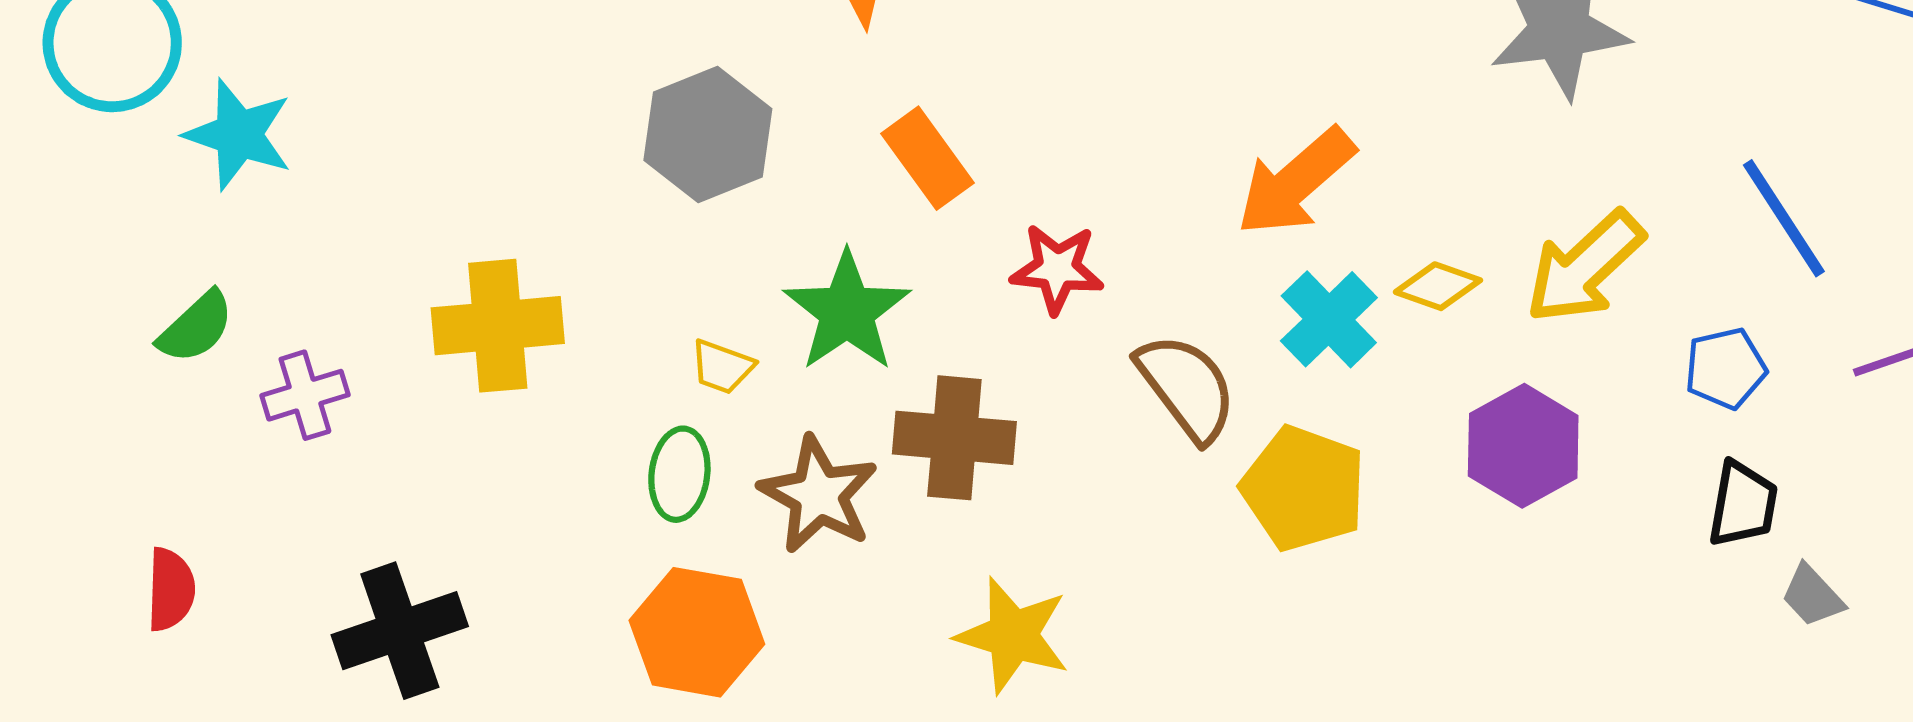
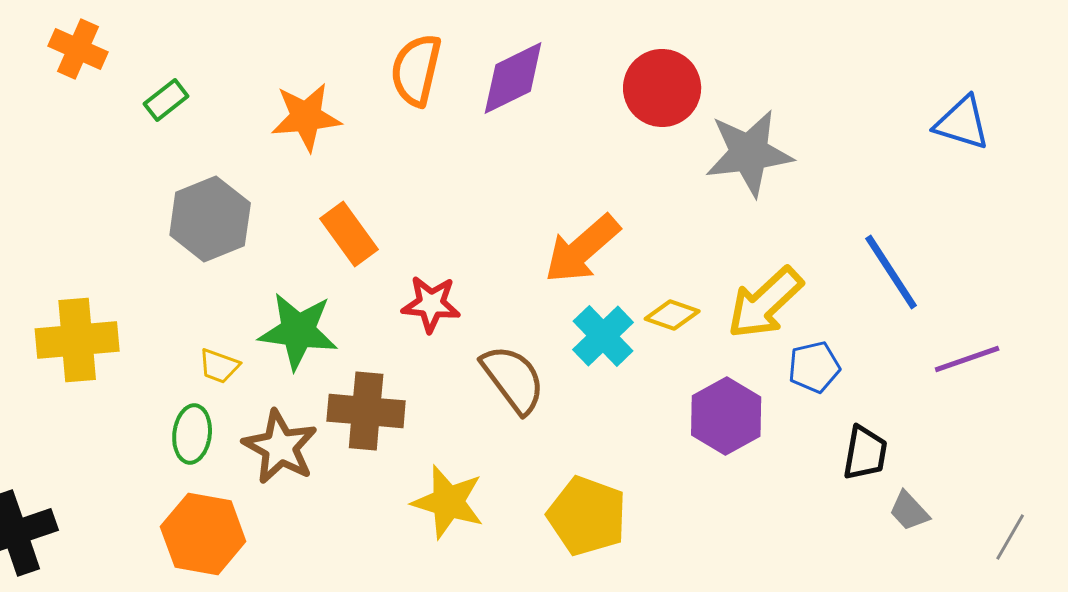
green star: (847, 311) -> (298, 331), turned -30
blue pentagon: (1725, 368) -> (814, 367), moved
yellow pentagon: (1304, 488) -> (587, 516), moved
yellow star: (1013, 635) -> (448, 502), moved

